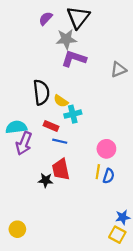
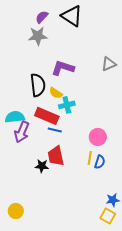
black triangle: (78, 17) -> (72, 16), turned -35
gray star: (66, 39) -> (38, 36), moved
purple L-shape: (74, 59) -> (63, 68), moved
red rectangle: (51, 126) -> (47, 116), size x1.6

